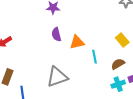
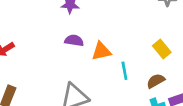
purple semicircle: (56, 34) -> (74, 40), turned 112

